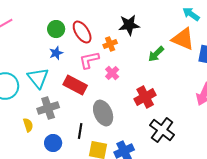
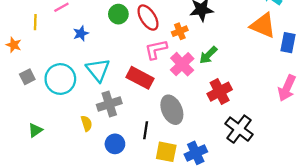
blue star: (56, 53) -> (81, 33), moved
green arrow: (156, 54) -> (208, 55), moved
pink cross: (112, 73) -> (182, 64), size x1.5

